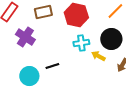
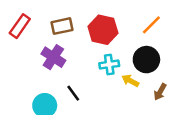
purple cross: (25, 37) -> (53, 57), moved
black line: (52, 66) -> (73, 93), turned 72

